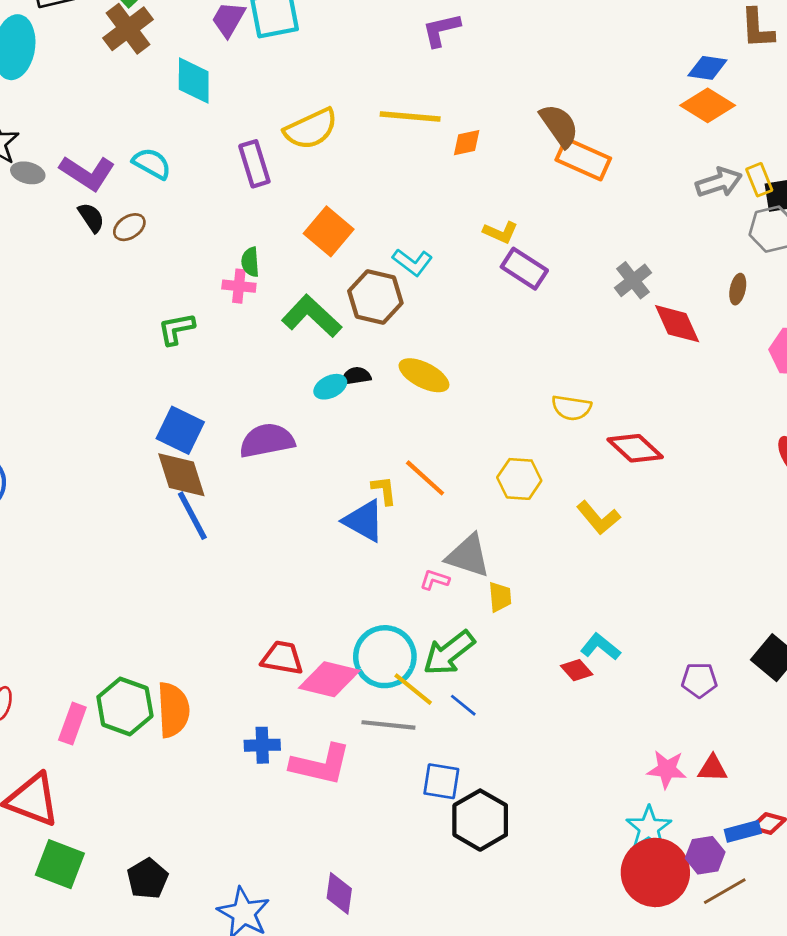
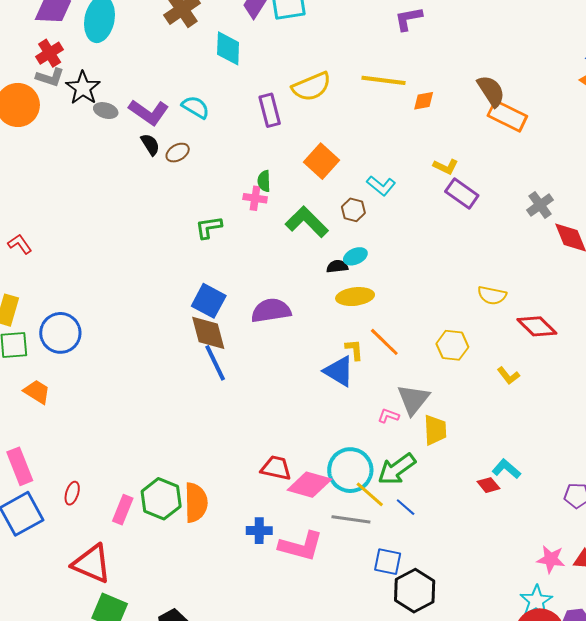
brown hexagon: (375, 297) -> (353, 210), size x0.6
yellow ellipse: (424, 375) -> (355, 297), moved, turned -36
cyan ellipse: (330, 387) -> (355, 256), moved
yellow L-shape: (598, 518) -> (508, 376), size x0.7
gray triangle: (468, 556) -> (413, 399), turned 48
yellow trapezoid: (500, 597) -> (435, 430), size x1.4

